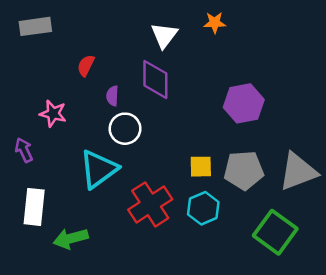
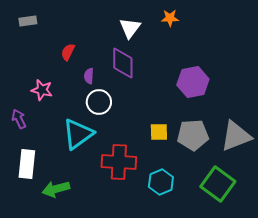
gray rectangle: (35, 26) -> (28, 21), size x0.7
red cross: (150, 204) -> (119, 162), turned 36
cyan hexagon: (203, 208) -> (161, 182), moved

